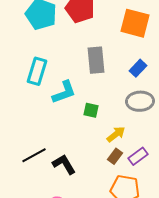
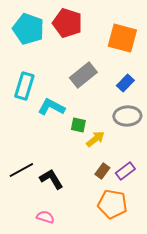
gray rectangle: (96, 60) -> (83, 75), turned 56
cyan L-shape: (64, 92) -> (51, 107), turned -132
yellow arrow: (116, 134) -> (95, 139), moved

